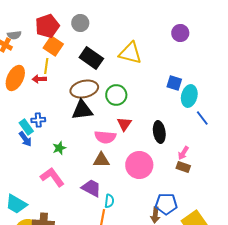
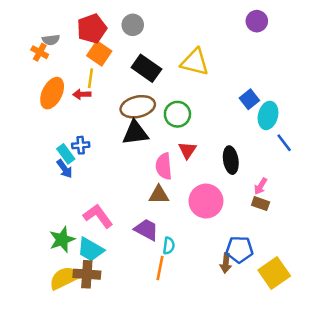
purple circle: (180, 33) -> (257, 21), moved
blue square: (174, 83) -> (249, 99), turned 35
pink semicircle: (105, 137) -> (164, 166), turned 80
green star: (59, 148) -> (62, 239), moved, size x1.5
cyan trapezoid: (16, 204) -> (91, 249), moved

